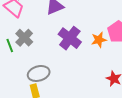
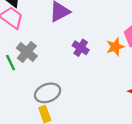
purple cross: (70, 38) -> (81, 48), size x0.6

